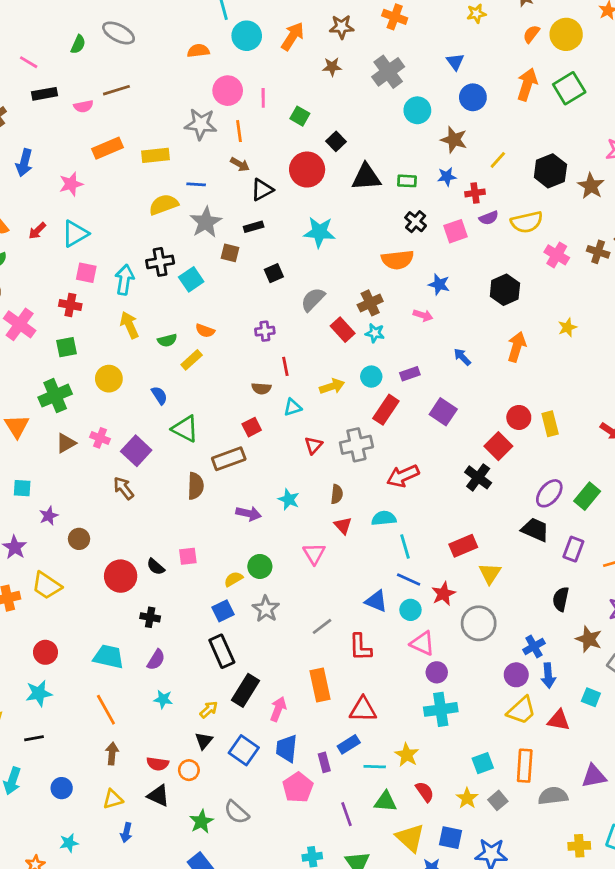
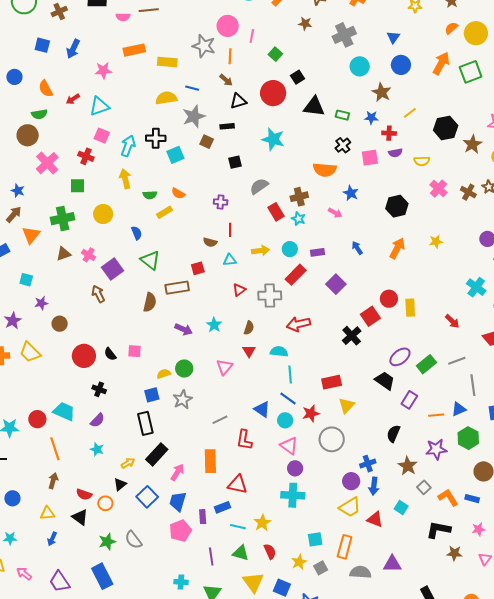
yellow semicircle: (527, 222) -> (422, 161), size x0.7
red circle: (45, 652) -> (37, 419), moved

